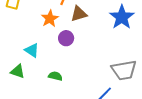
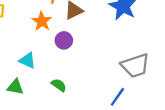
green semicircle: (55, 76) -> (59, 85), turned 32

